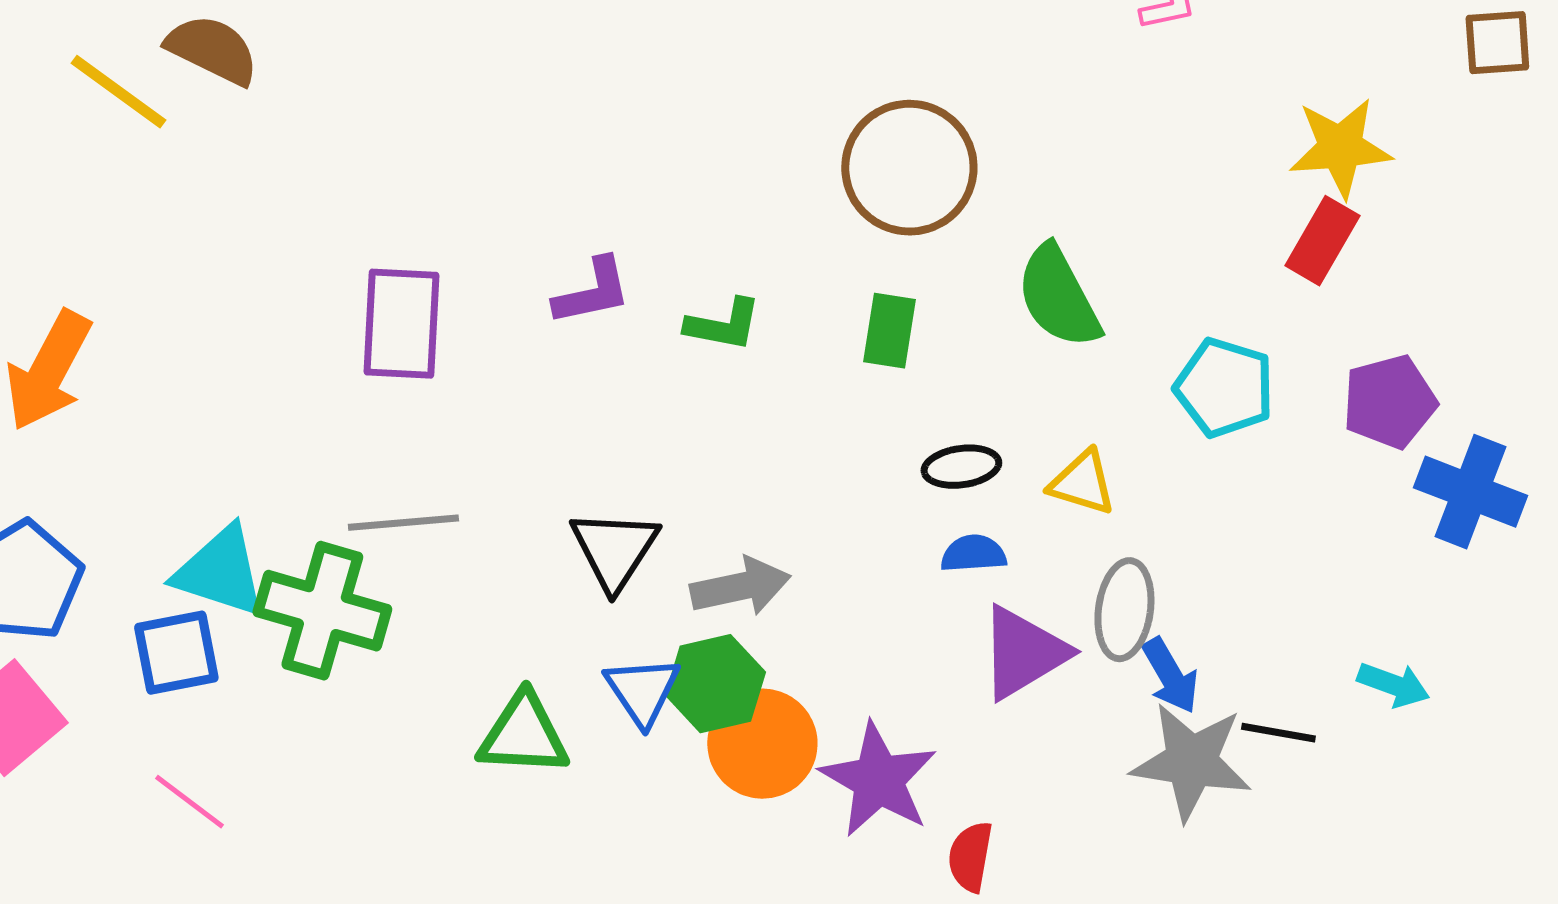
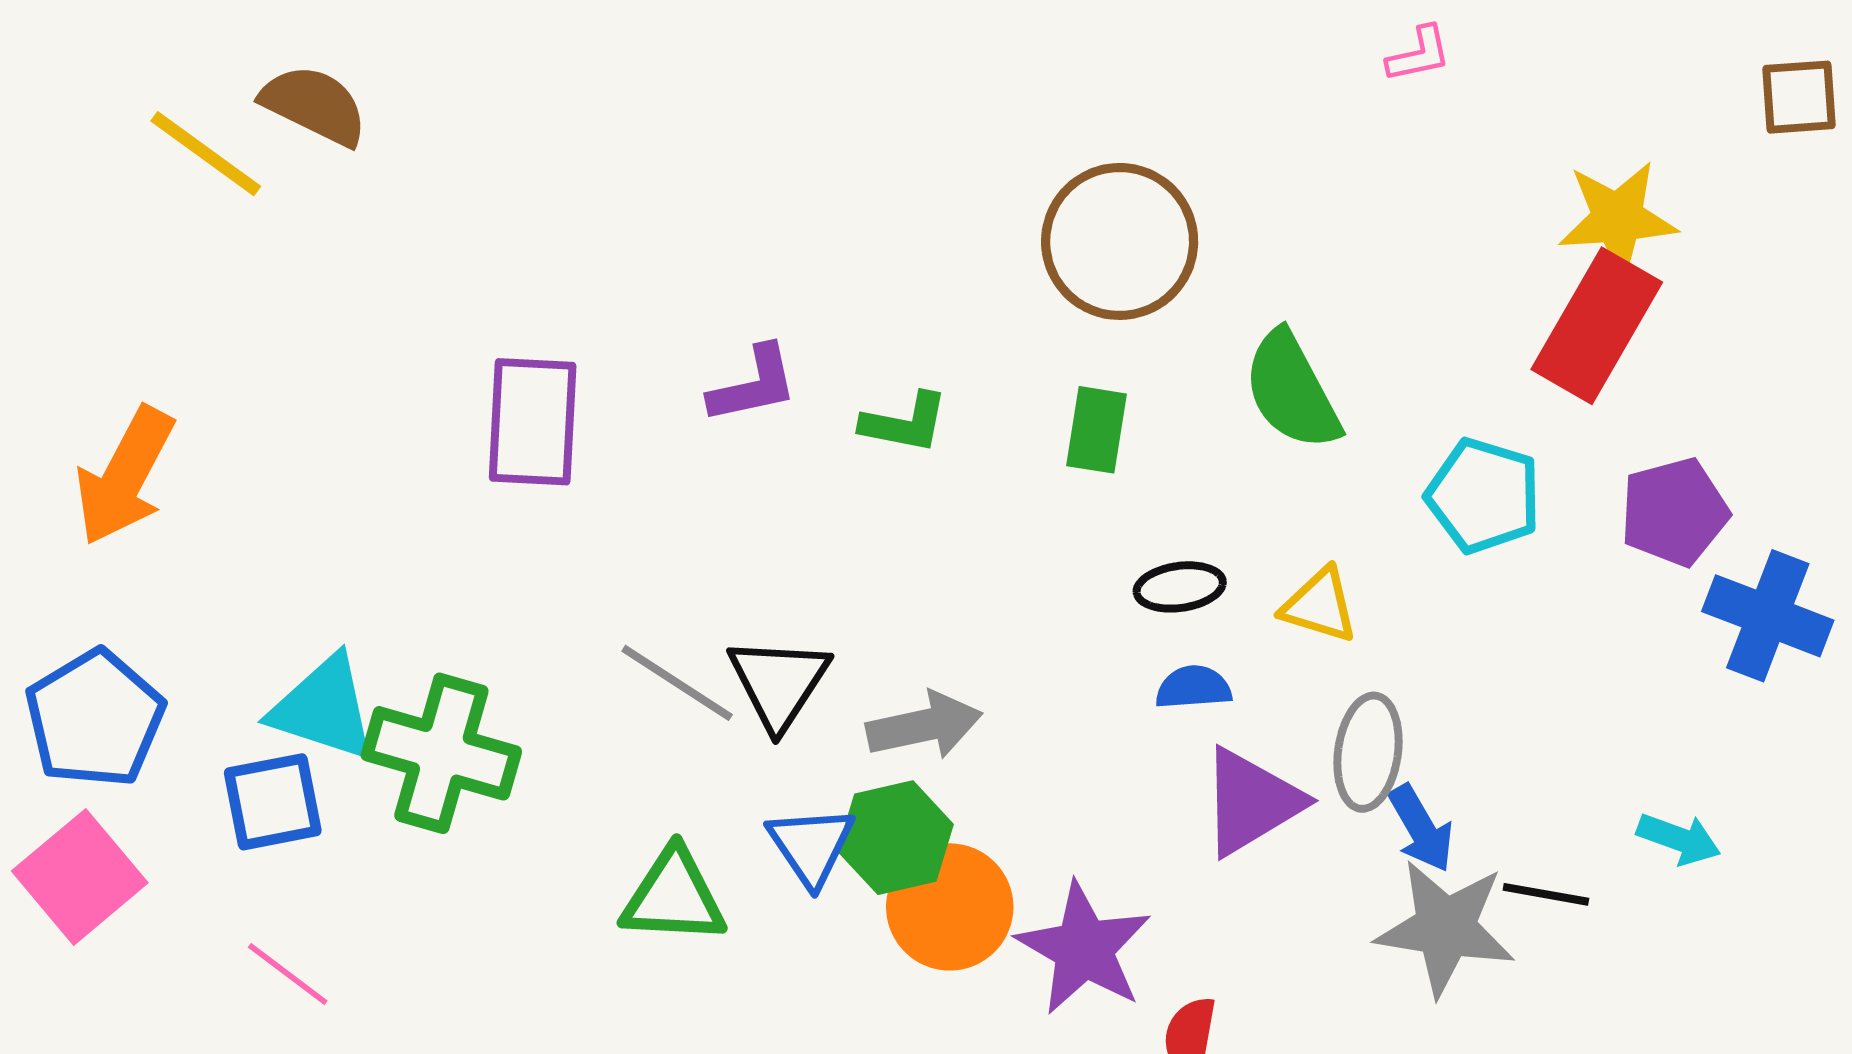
red rectangle: (1322, 241) -> (1597, 326), size x1.5
gray line: (403, 523) -> (677, 683), moved, turned 38

